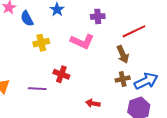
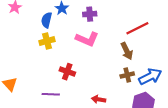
purple cross: (98, 16) -> (90, 14), moved
blue semicircle: (27, 18) -> (47, 20), moved, turned 42
purple line: (37, 89) -> (51, 94), moved

